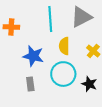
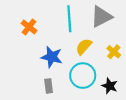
orange cross: (11, 27) -> (29, 27), turned 35
yellow semicircle: (64, 46) -> (84, 47), turned 42

